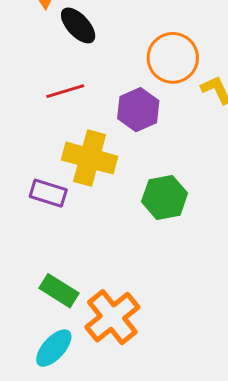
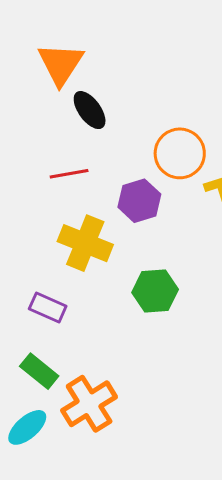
purple rectangle: (48, 193) -> (48, 308), moved

